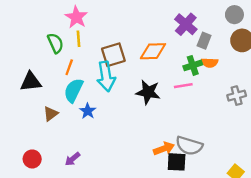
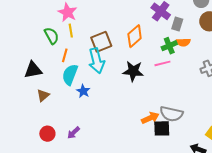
orange diamond: (153, 51) -> (135, 36), turned -35
brown triangle: (51, 114) -> (43, 95), moved
red circle: (32, 159) -> (47, 134), moved

